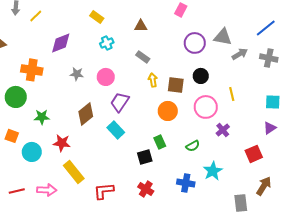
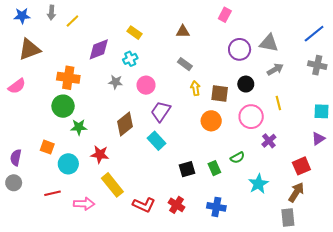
yellow rectangle: (97, 17) -> (134, 33), moved
cyan cross: (107, 43) -> (130, 59), moved
gray arrow: (240, 54) -> (275, 69), moved
green circle: (16, 97) -> (63, 106), moved
green rectangle: (160, 142) -> (214, 168), moved
blue cross: (186, 183) -> (216, 207), moved
brown arrow: (264, 186) -> (296, 192), moved
red cross: (146, 189) -> (176, 205), moved
red line: (17, 191) -> (53, 193), moved
red L-shape: (104, 191) -> (144, 205), turned -150

